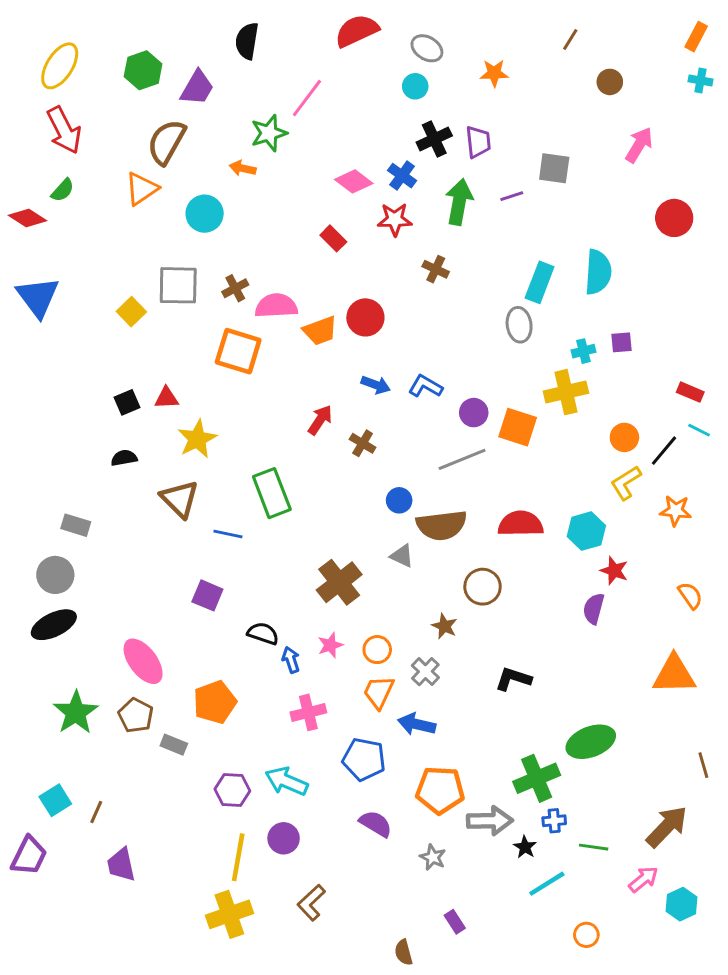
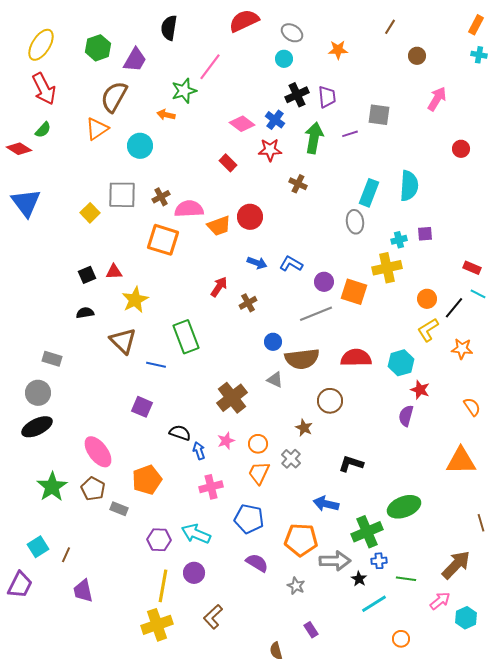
red circle: (674, 218) -> (461, 149), size x0.7
brown cross: (363, 443) -> (248, 303), turned 30
blue arrow: (417, 724) -> (326, 504), moved

